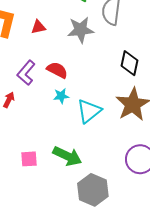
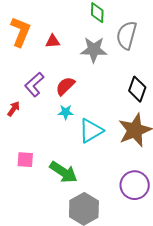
red semicircle: (57, 70) -> (65, 86), turned -80
pink square: (29, 159) -> (25, 160), moved

